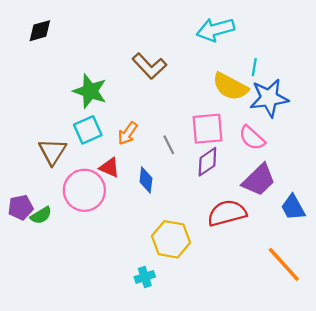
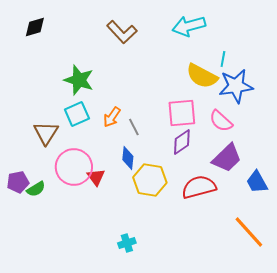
brown L-shape: (149, 66) -> (122, 32), moved
gray line: (169, 145) -> (134, 127), moved
red triangle: (109, 167) -> (96, 177), moved, turned 30
yellow hexagon: (171, 239) -> (150, 180), moved

